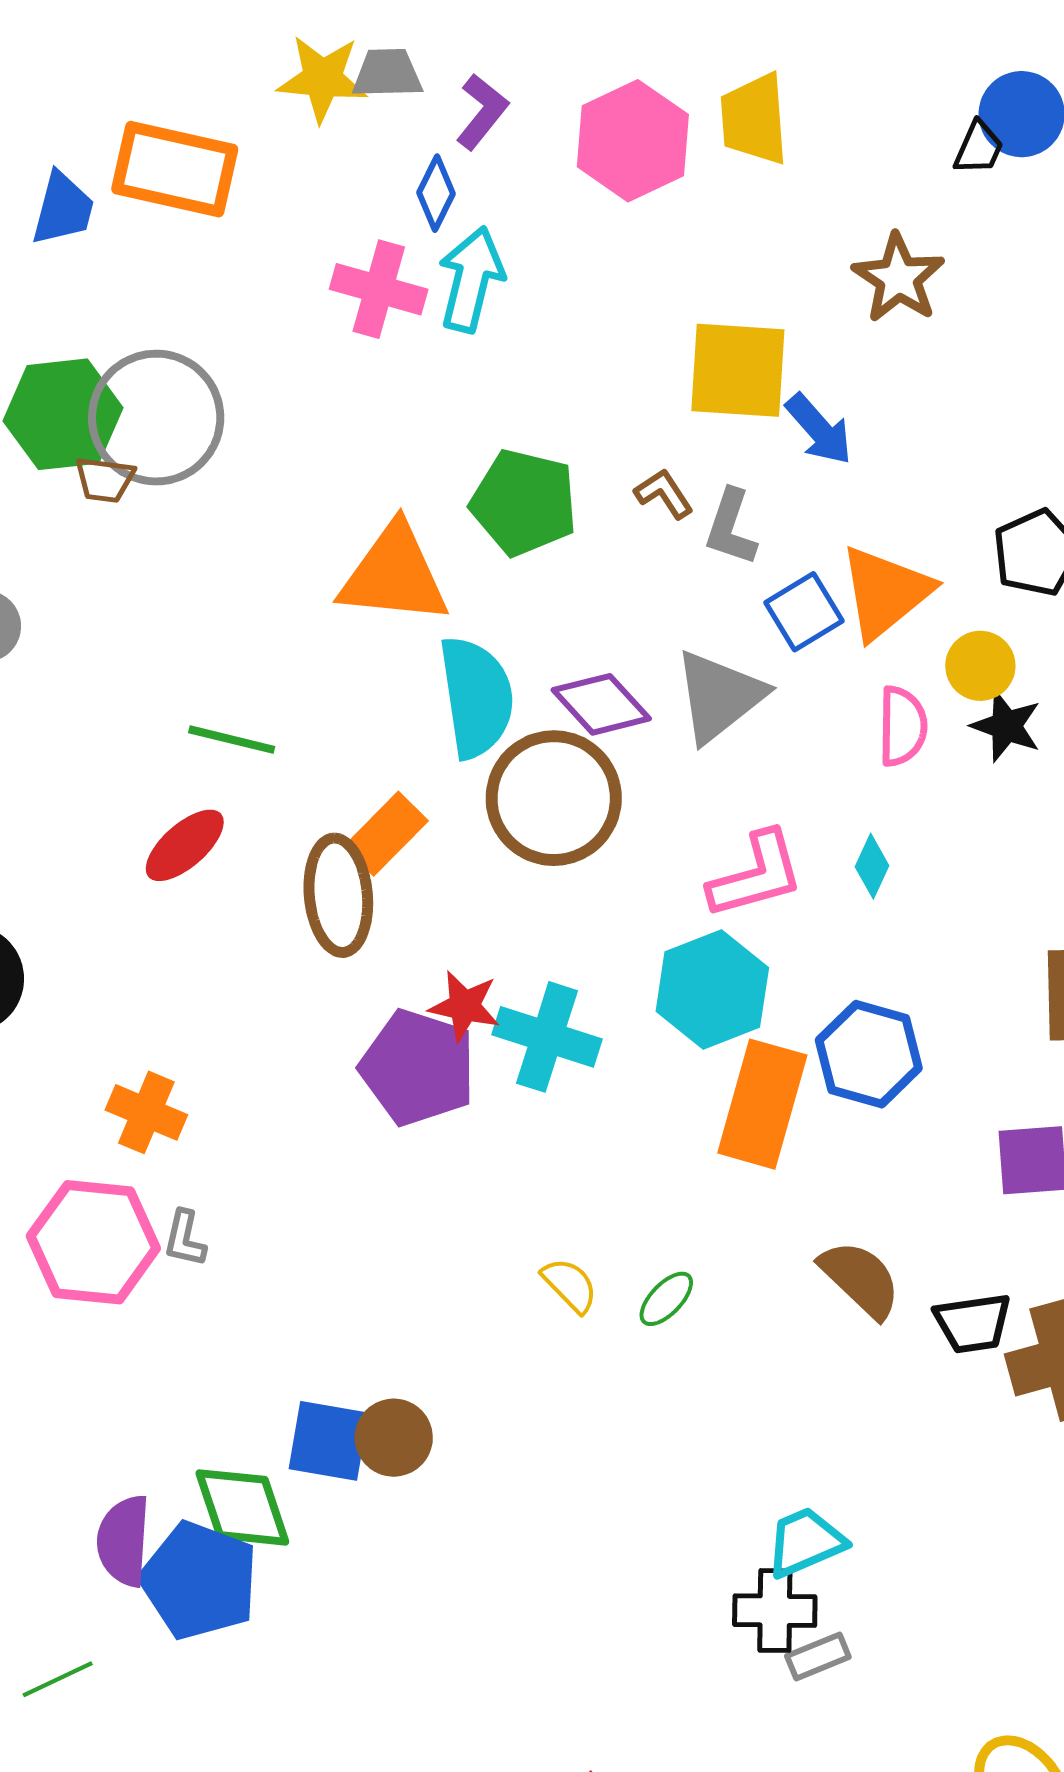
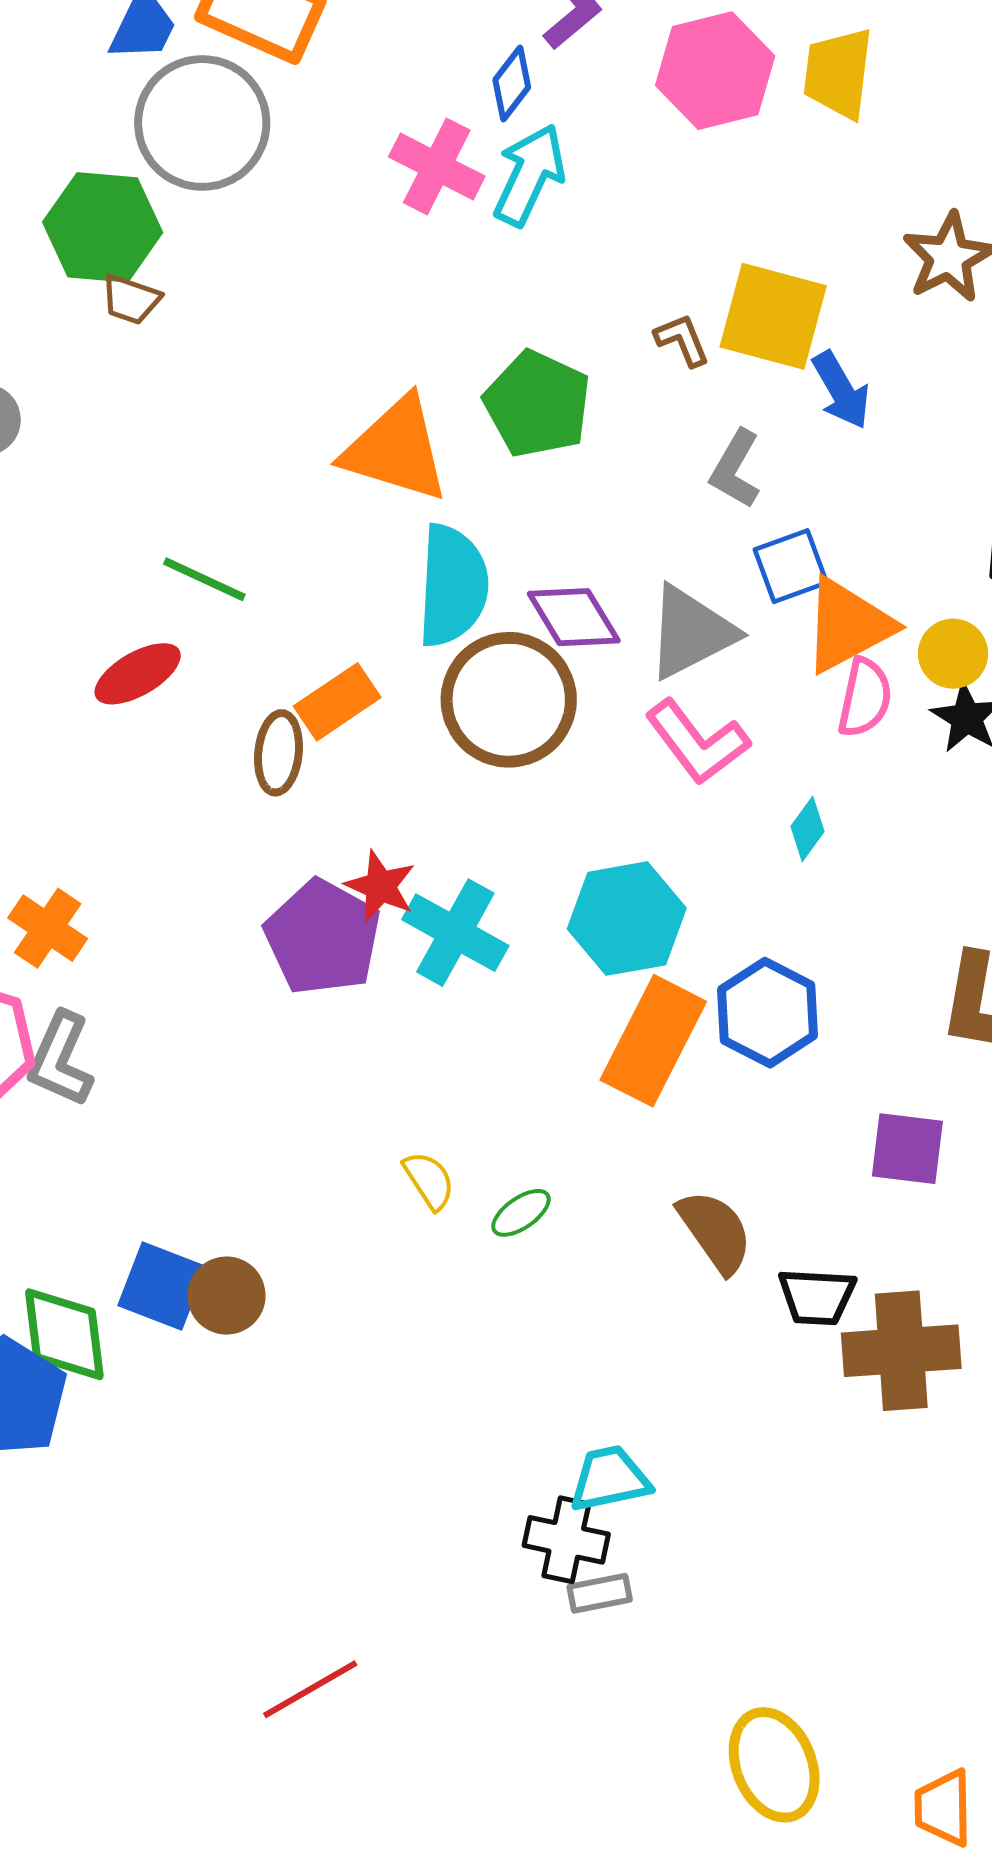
gray circle: (156, 418) -> (202, 123), moved
brown L-shape: (664, 494) -> (682, 340), moved
orange triangle: (885, 592) -> (848, 625), moved
pink L-shape: (756, 875) -> (697, 742), moved, turned 57
brown ellipse: (338, 895) -> (278, 753), size x0.7
gray L-shape: (185, 1239) -> (61, 1059), size x1.6

